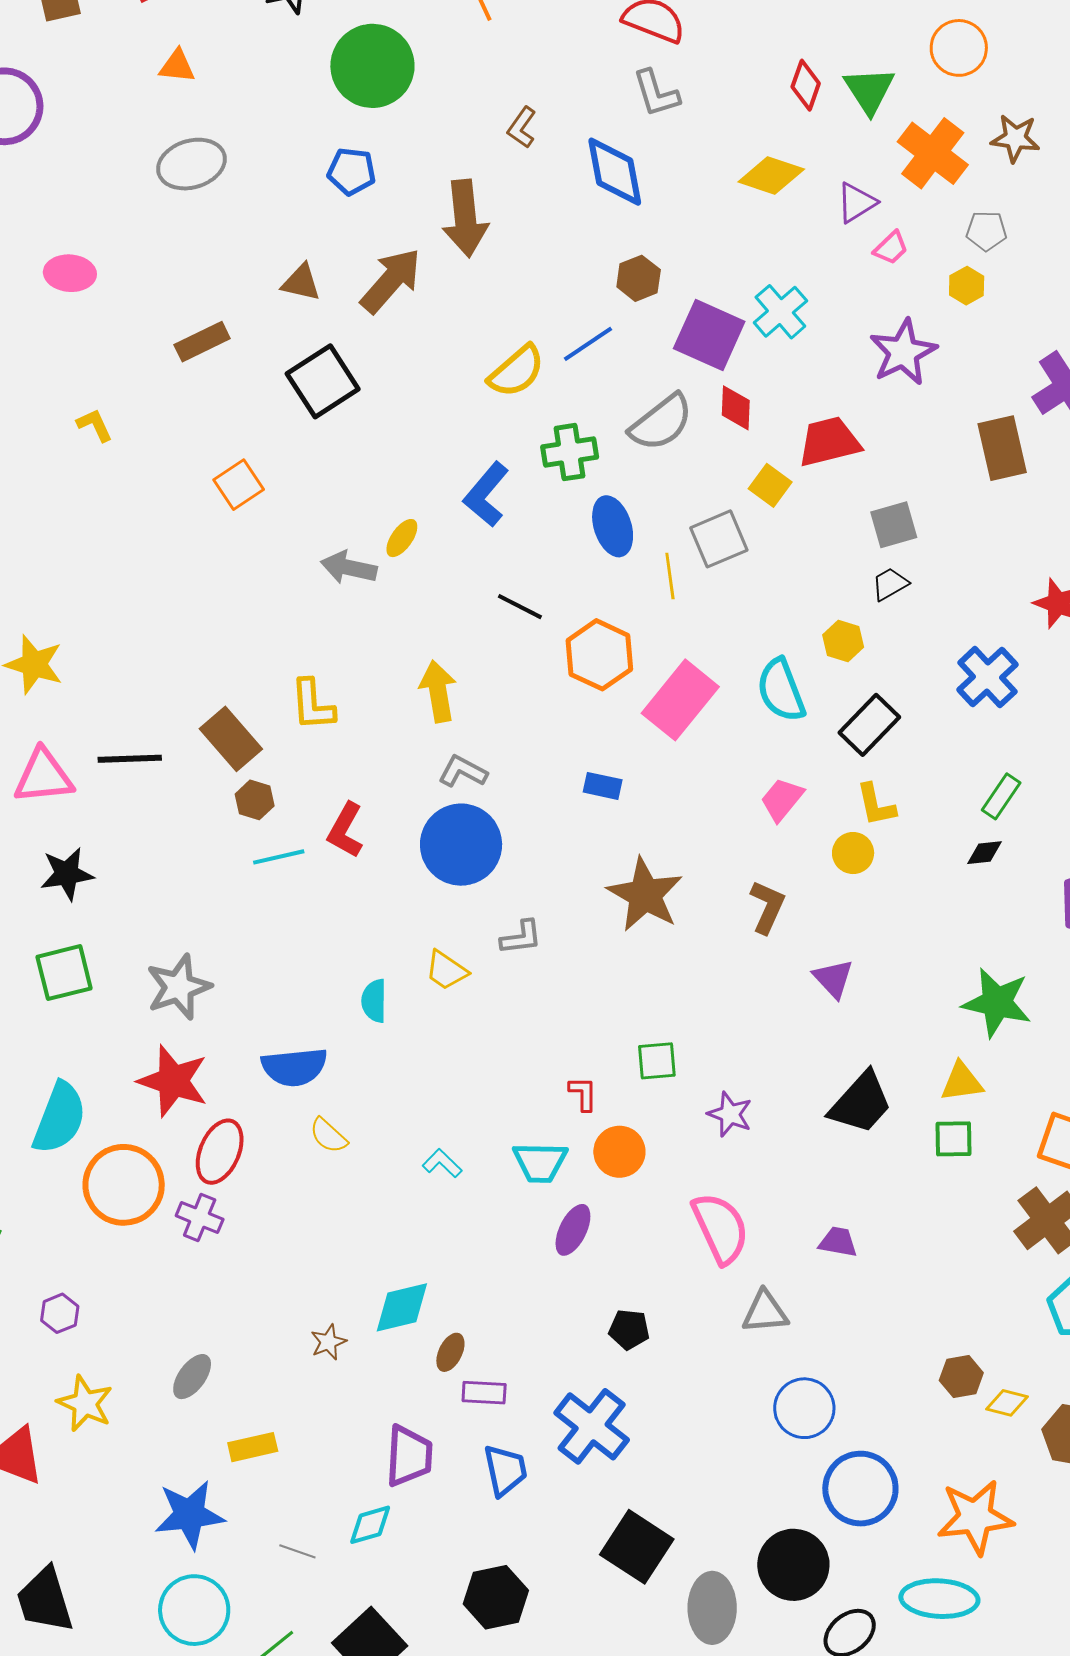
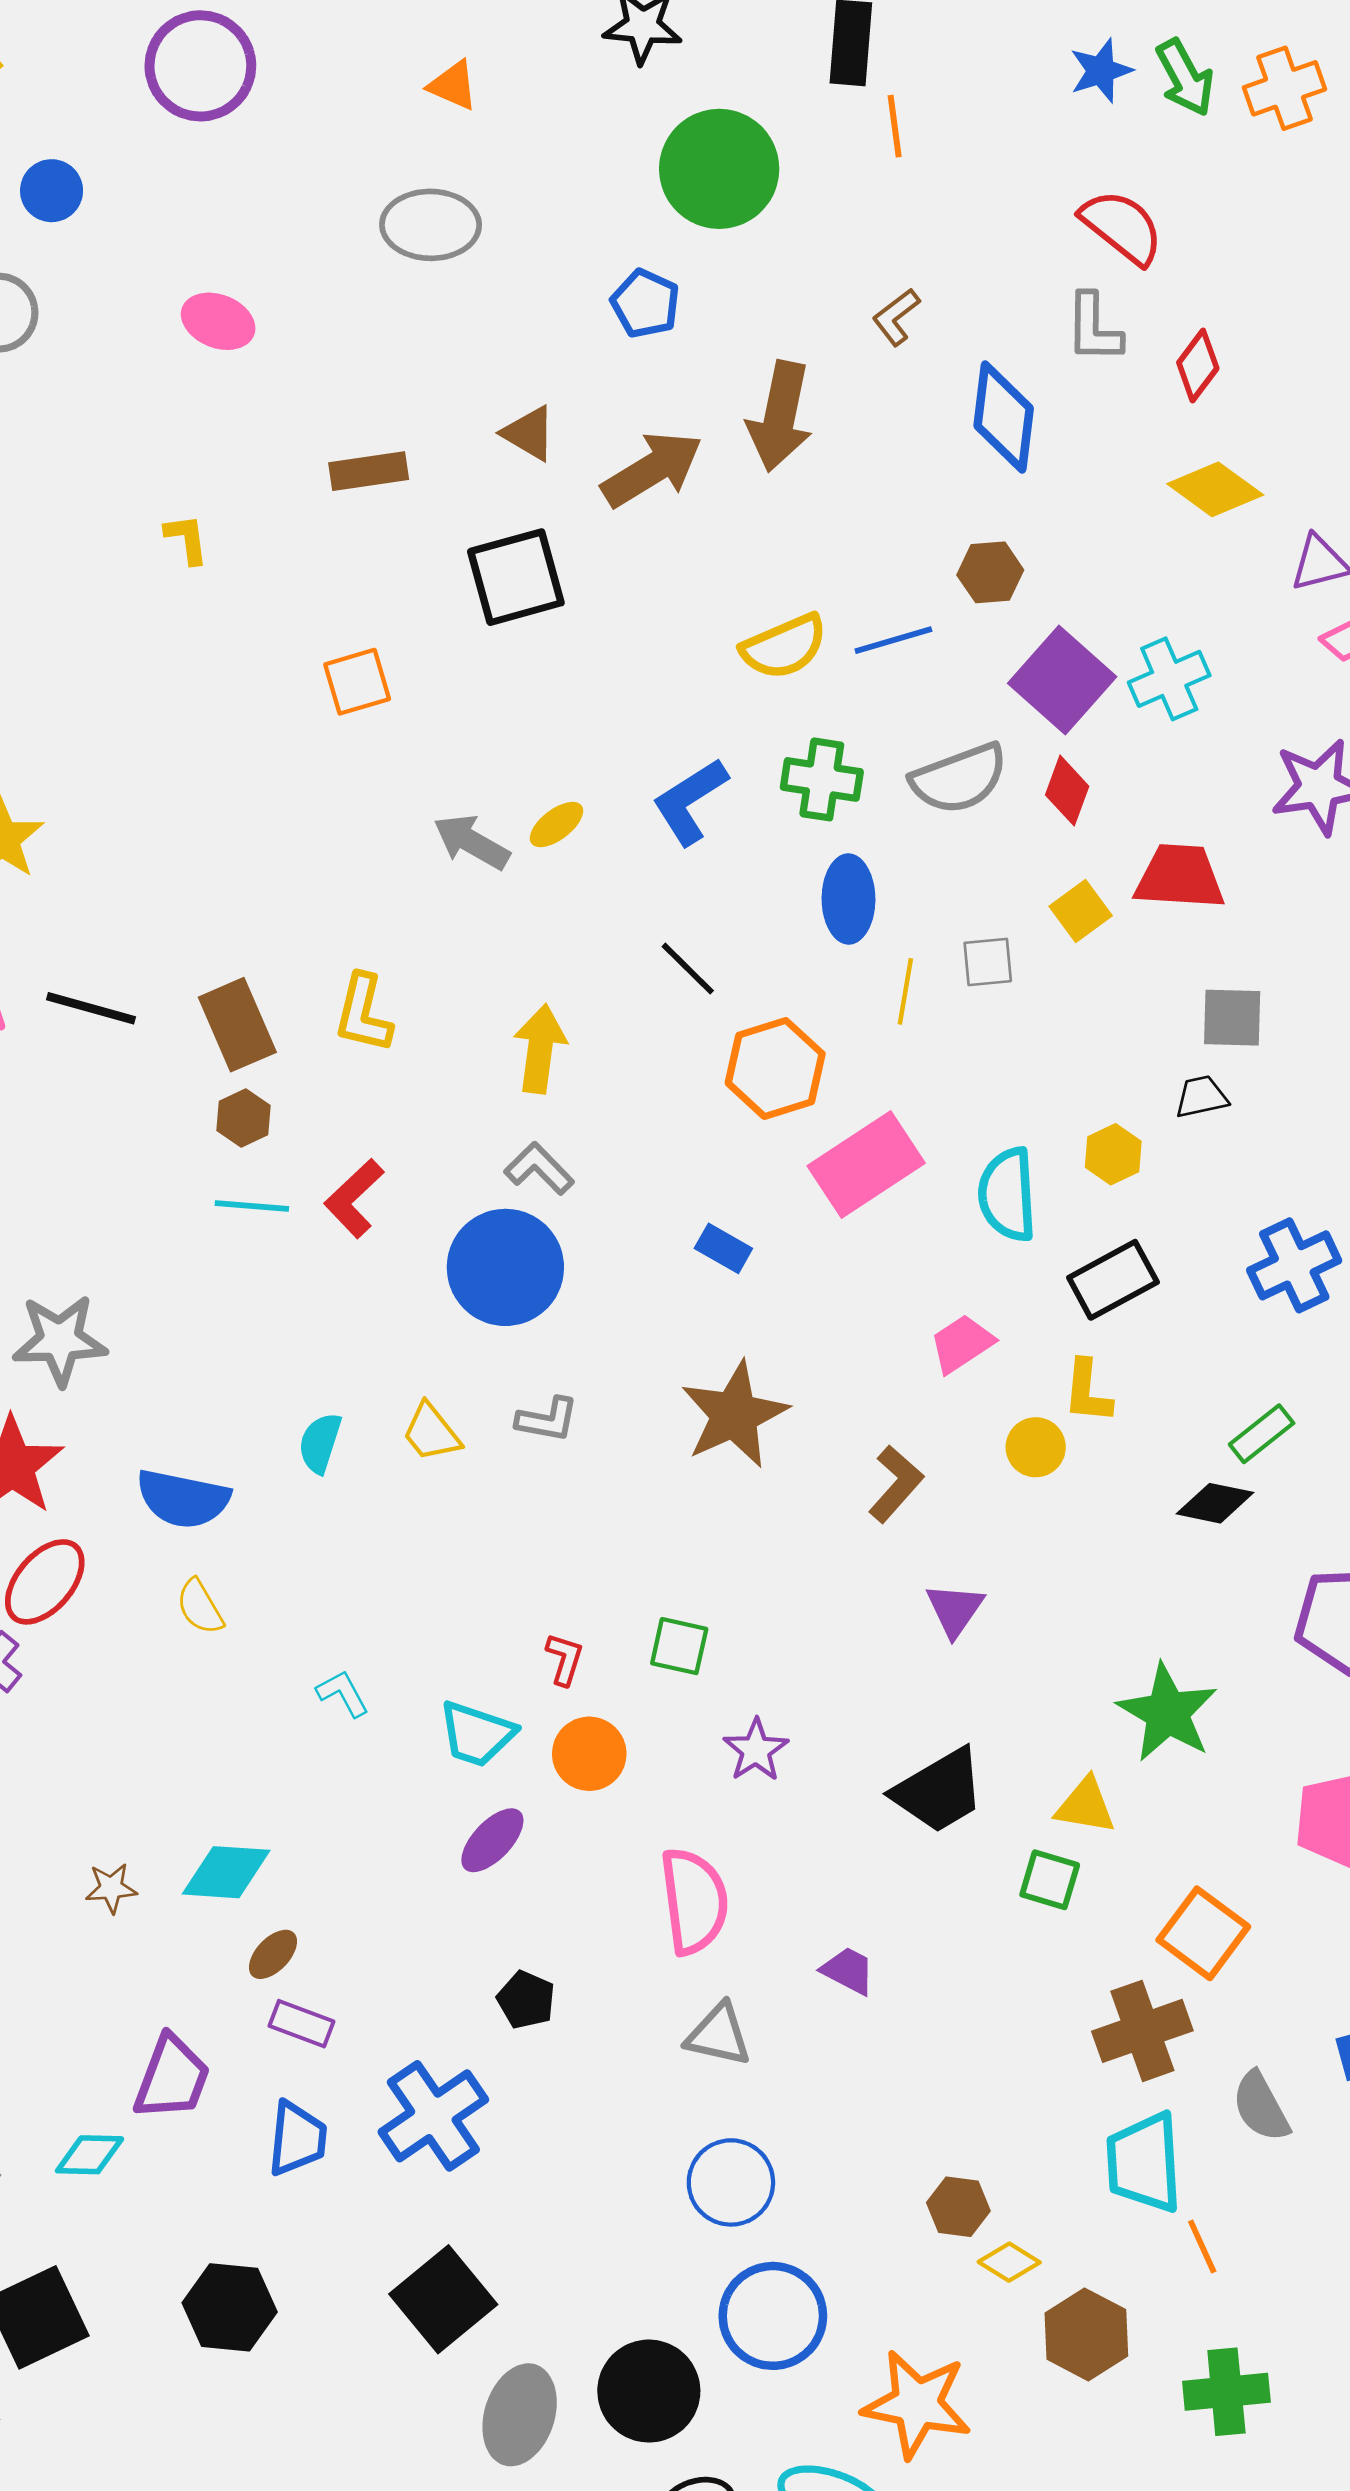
red diamond: (806, 85) -> (1198, 365), moved
gray square: (719, 539) -> (988, 962), size x0.7
black diamond: (985, 853) -> (1215, 1503), size x1.4

